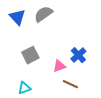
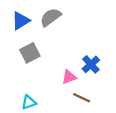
blue triangle: (17, 17) -> (21, 21), turned 42
gray square: (30, 55) -> (30, 53), moved

